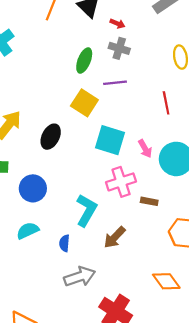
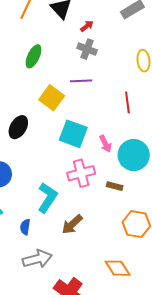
red arrow: (117, 24) -> (87, 26), turned -64
green ellipse: (84, 61) -> (34, 56), moved
brown rectangle: (149, 201) -> (115, 186), moved

